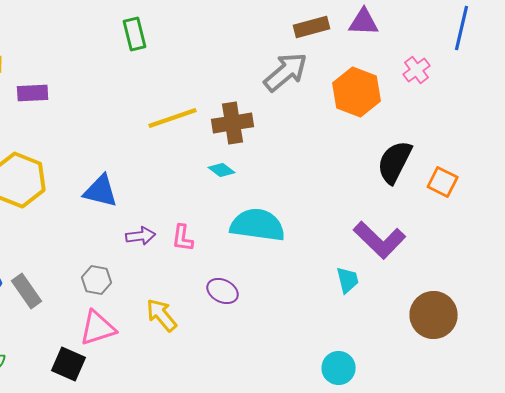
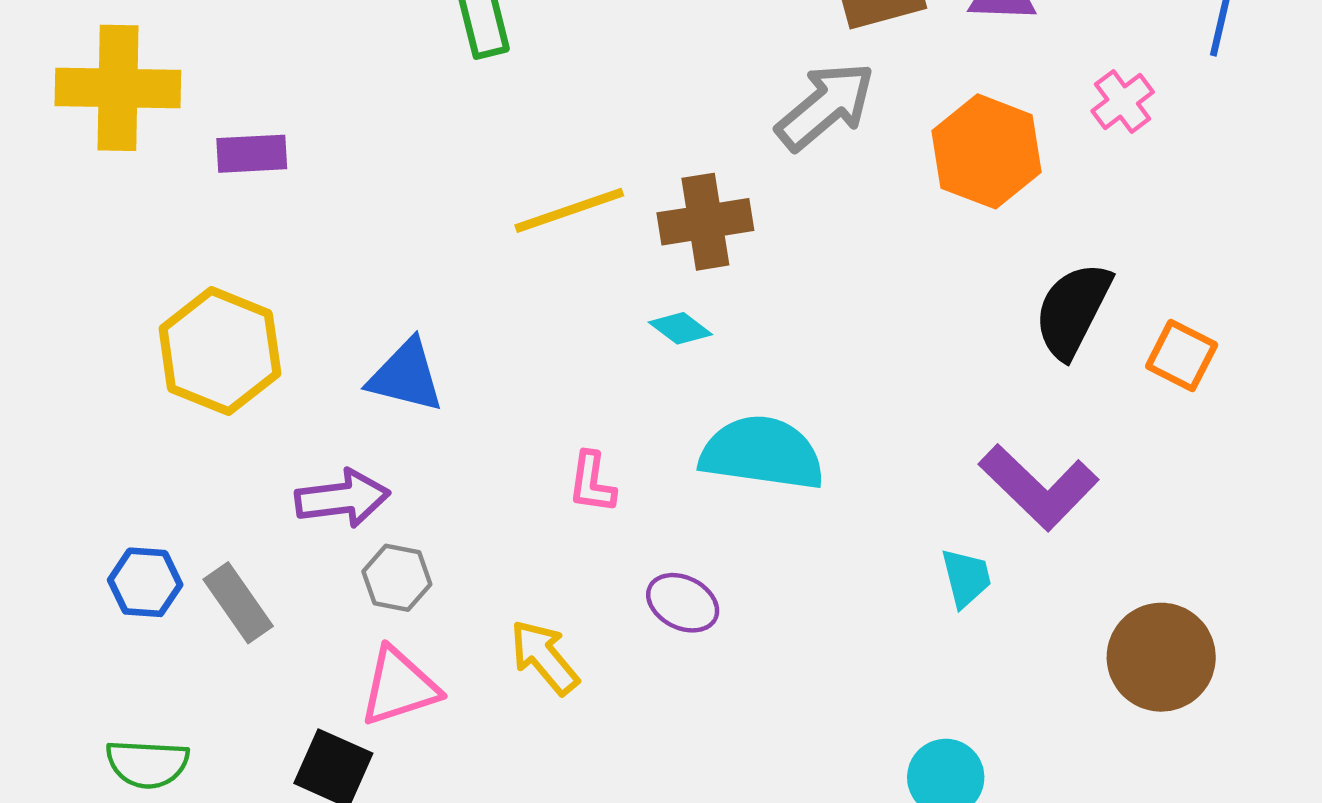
purple arrow: (141, 236) -> (342, 498), moved, size x1.4

